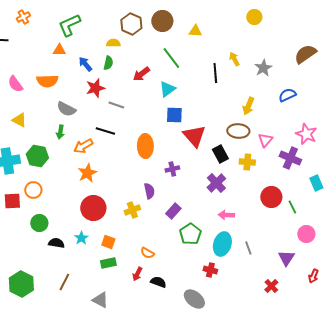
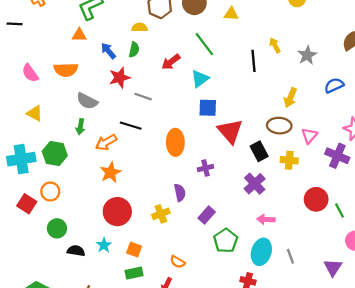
red square: (12, 201) -> (27, 204), turned 36

